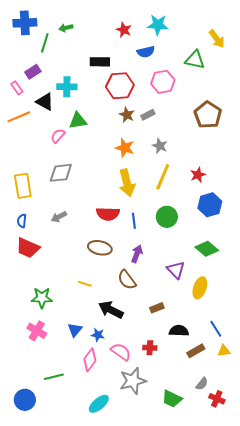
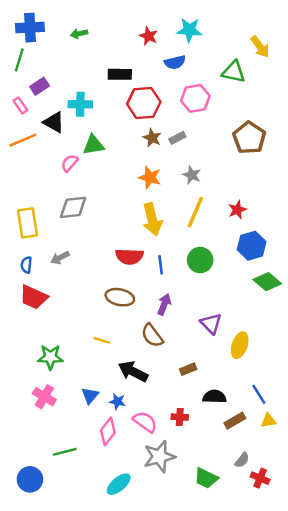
green line: (45, 43) -> (19, 60), moved
gray arrow: (59, 217) -> (60, 258), moved
green diamond: (207, 249) -> (267, 282), moved

